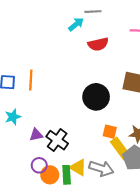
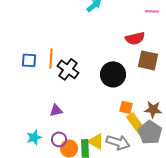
red semicircle: (98, 44) -> (135, 38), moved
cyan star: (13, 117) -> (34, 137), moved
black cross: (57, 140) -> (68, 69), moved

